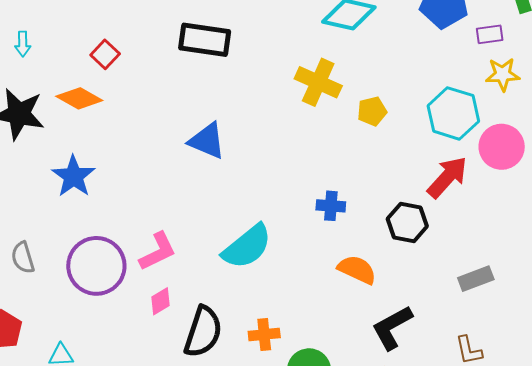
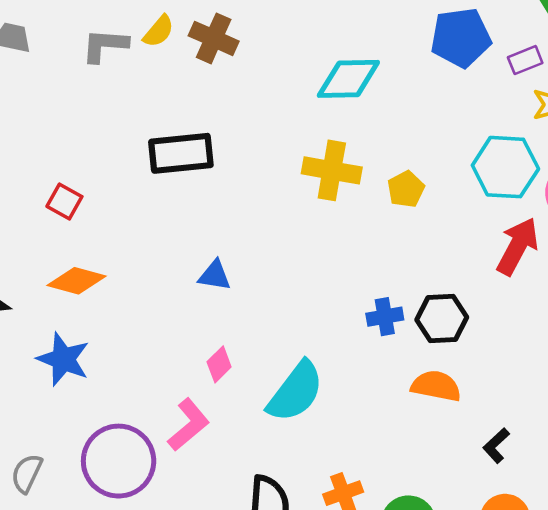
orange diamond: (79, 98) -> (77, 281), moved
blue triangle: (207, 141) -> (215, 275), size x0.7
black hexagon: (407, 223) -> (442, 319), moved
gray semicircle: (23, 258) -> (27, 473), turned 56
pink diamond: (161, 301) -> (219, 364), moved
black L-shape: (392, 327) -> (496, 446), size x0.6

